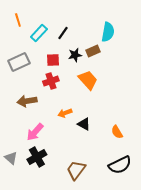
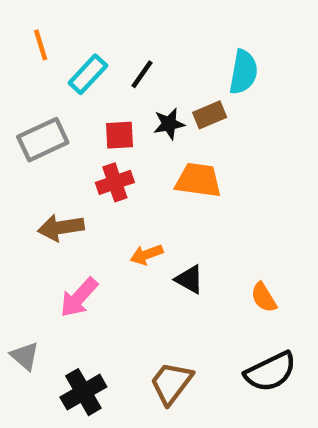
orange trapezoid: (88, 80) -> (198, 180), turned -40
black cross: (37, 157) -> (83, 392), moved

